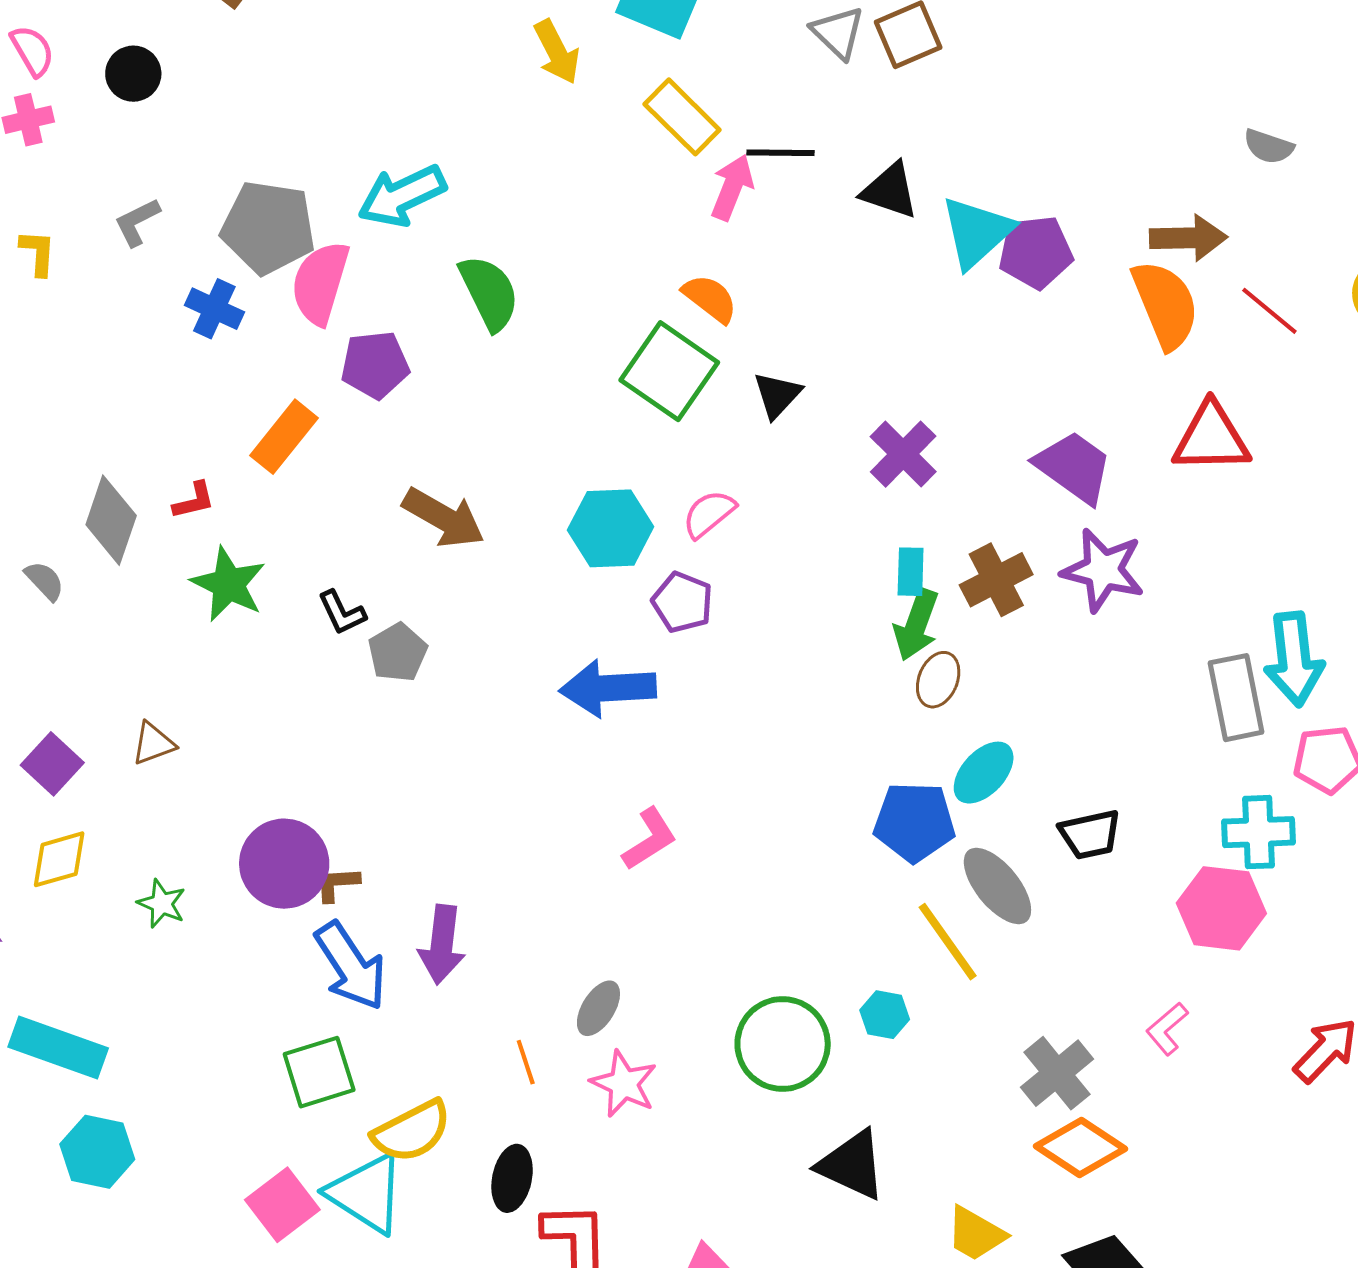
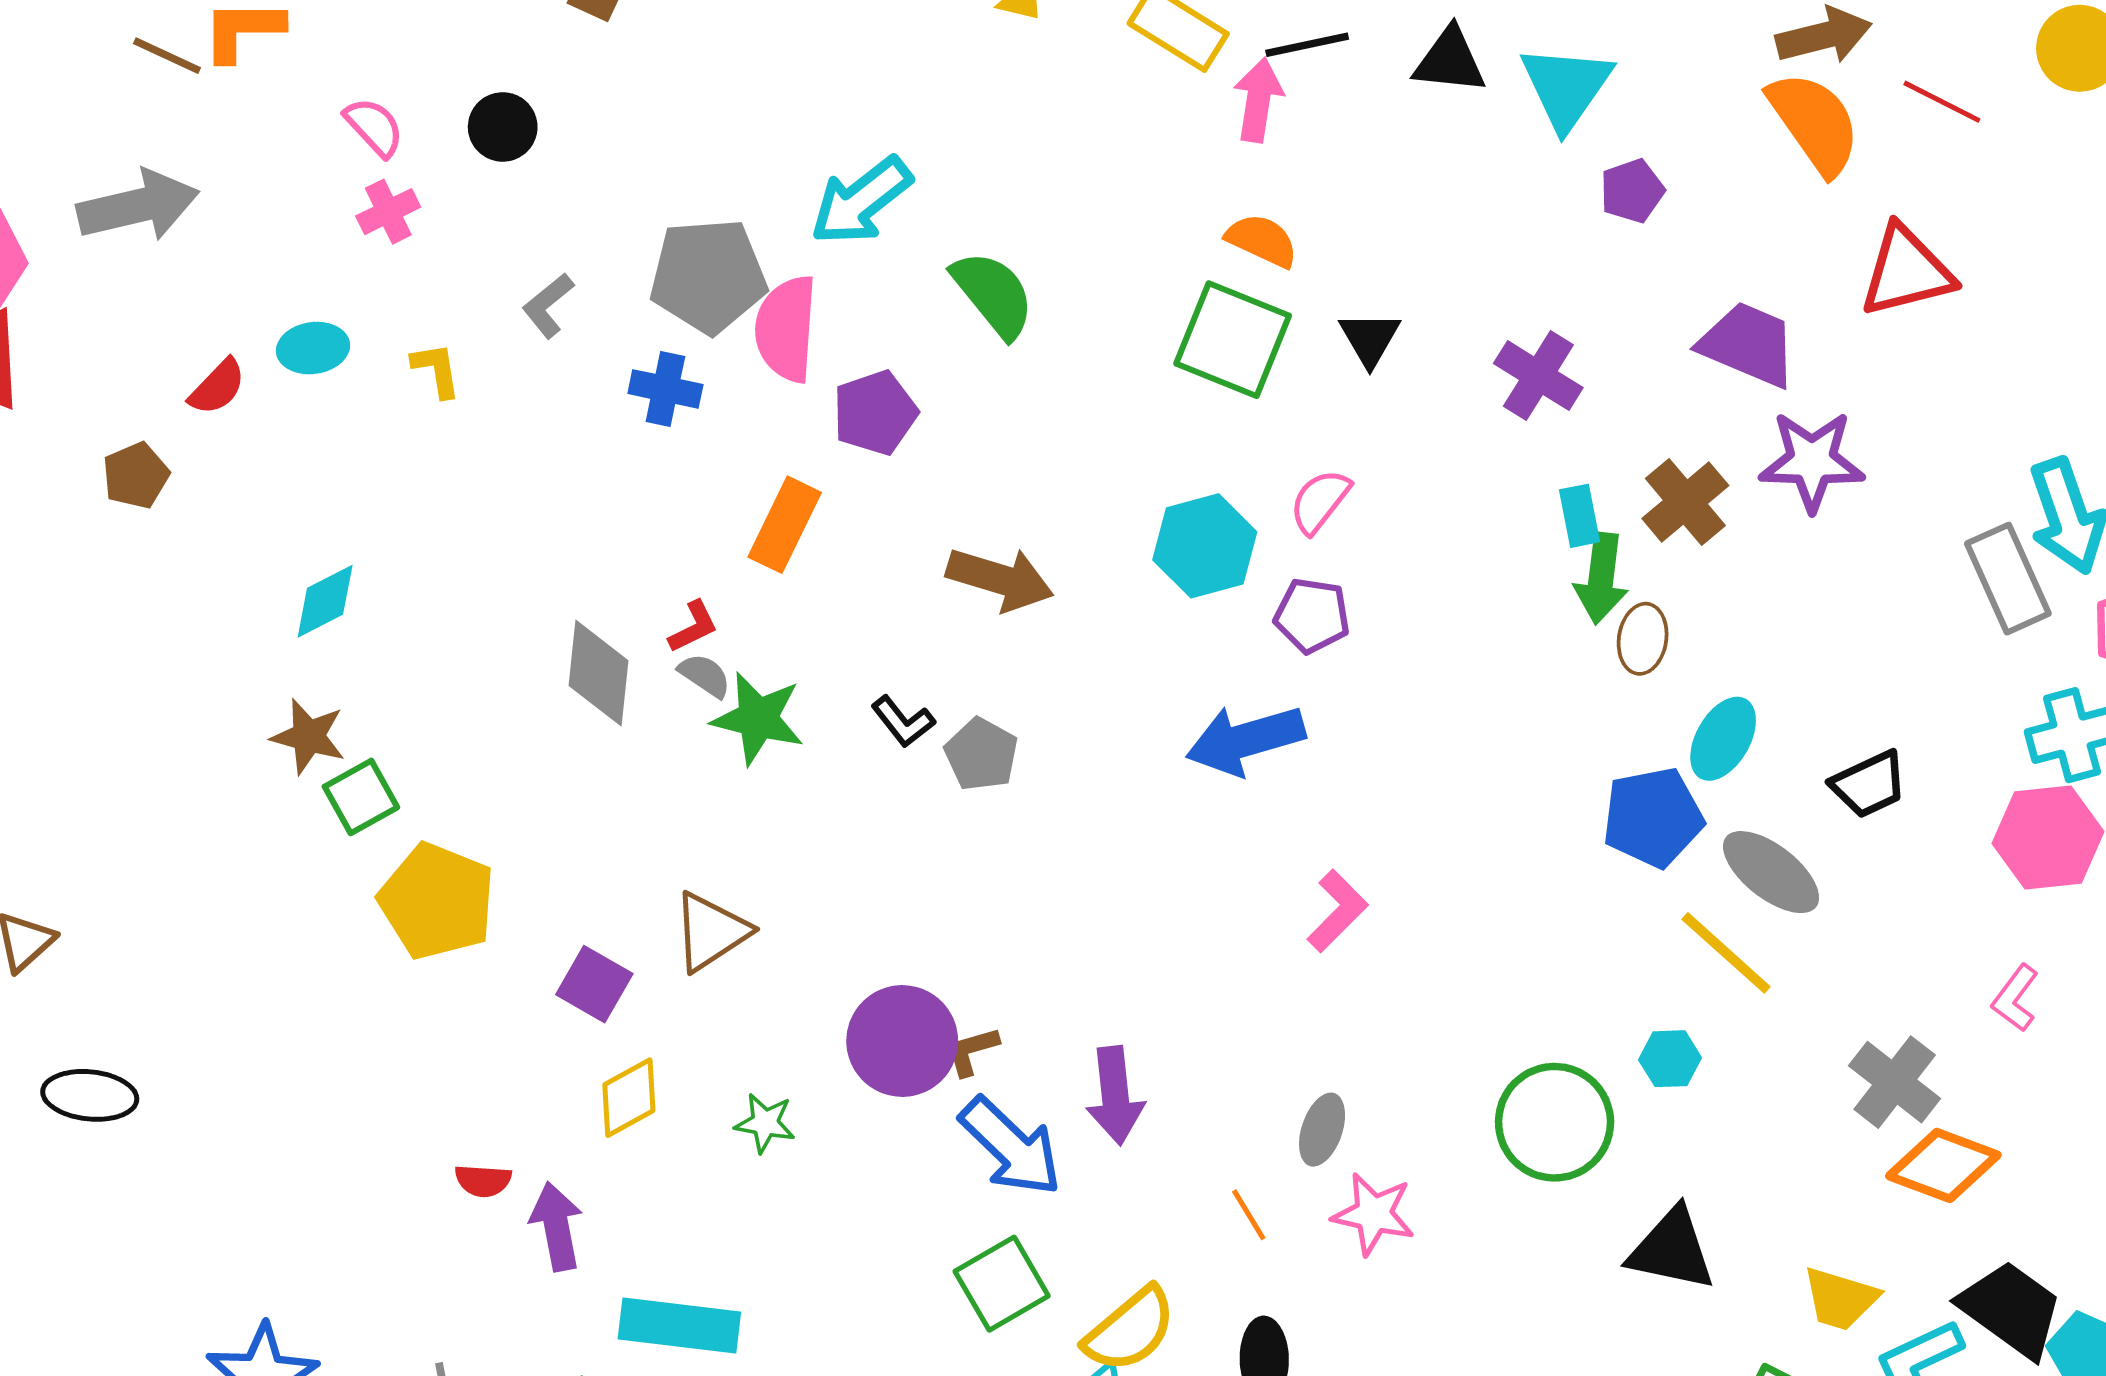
purple pentagon: (1036, 252) -> (1632, 191), moved, size x0.7
gray semicircle: (45, 581) -> (705, 675), moved
brown triangle: (153, 744) -> (711, 932), size x1.5

